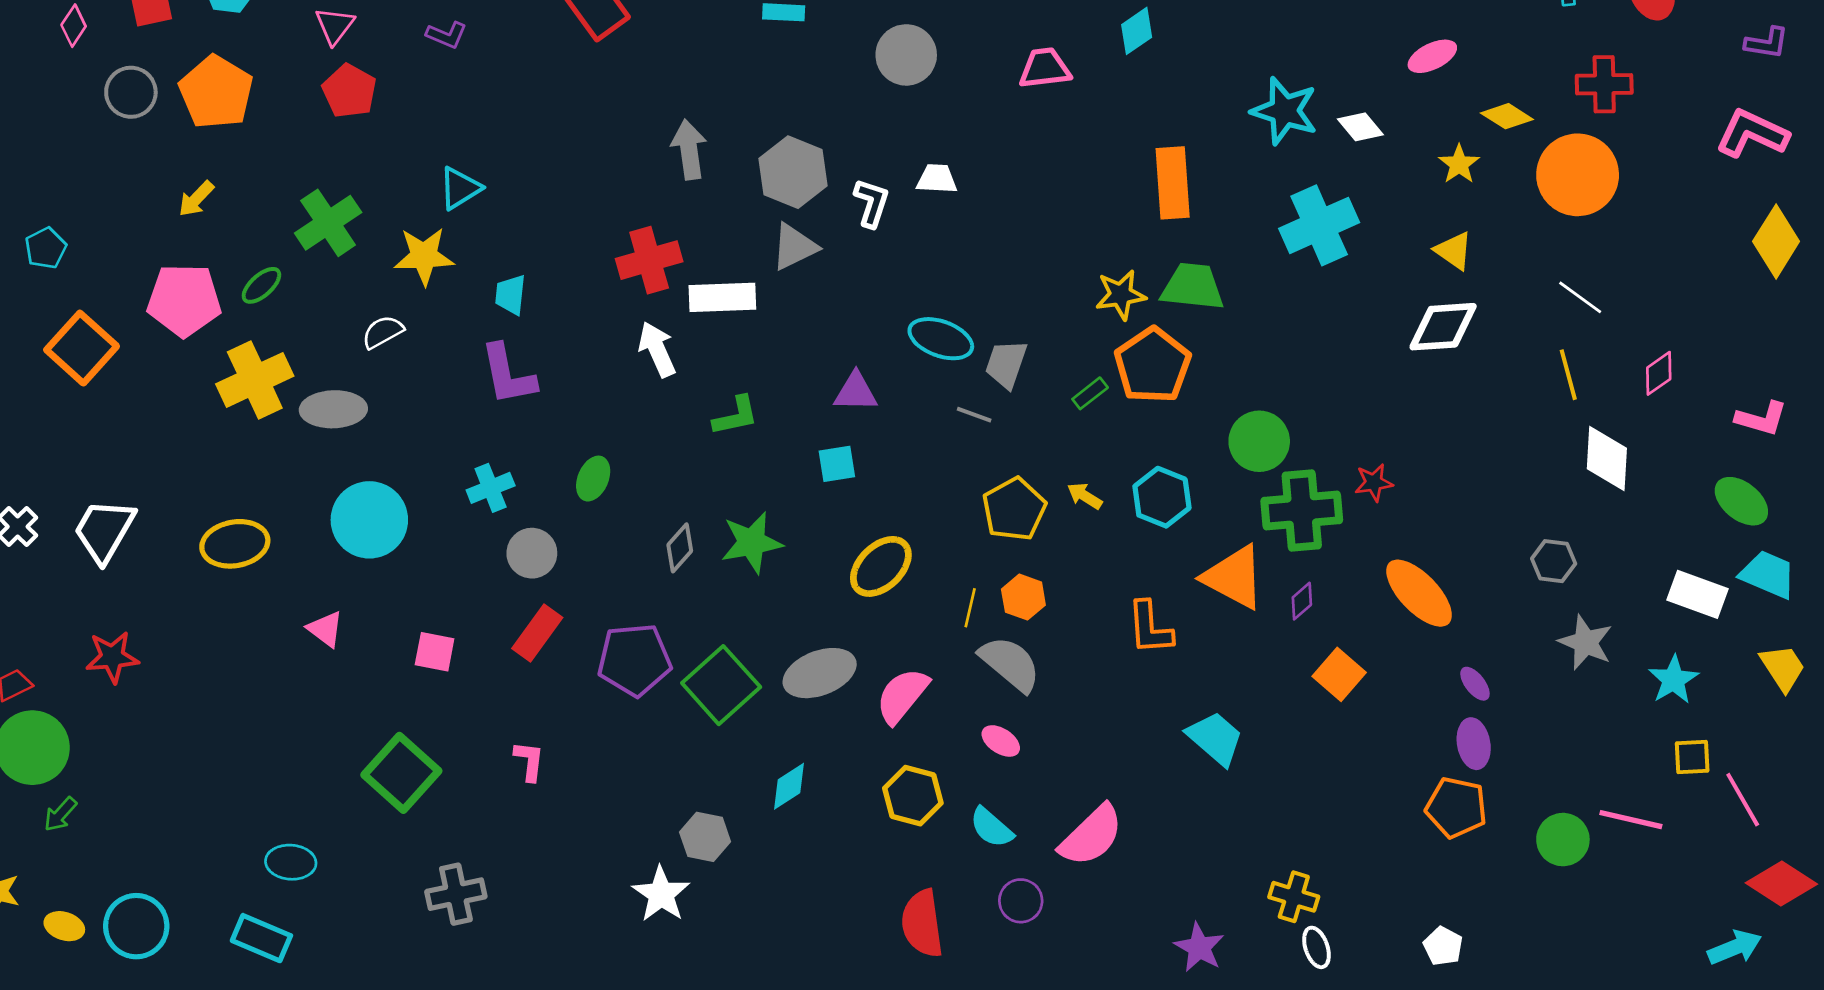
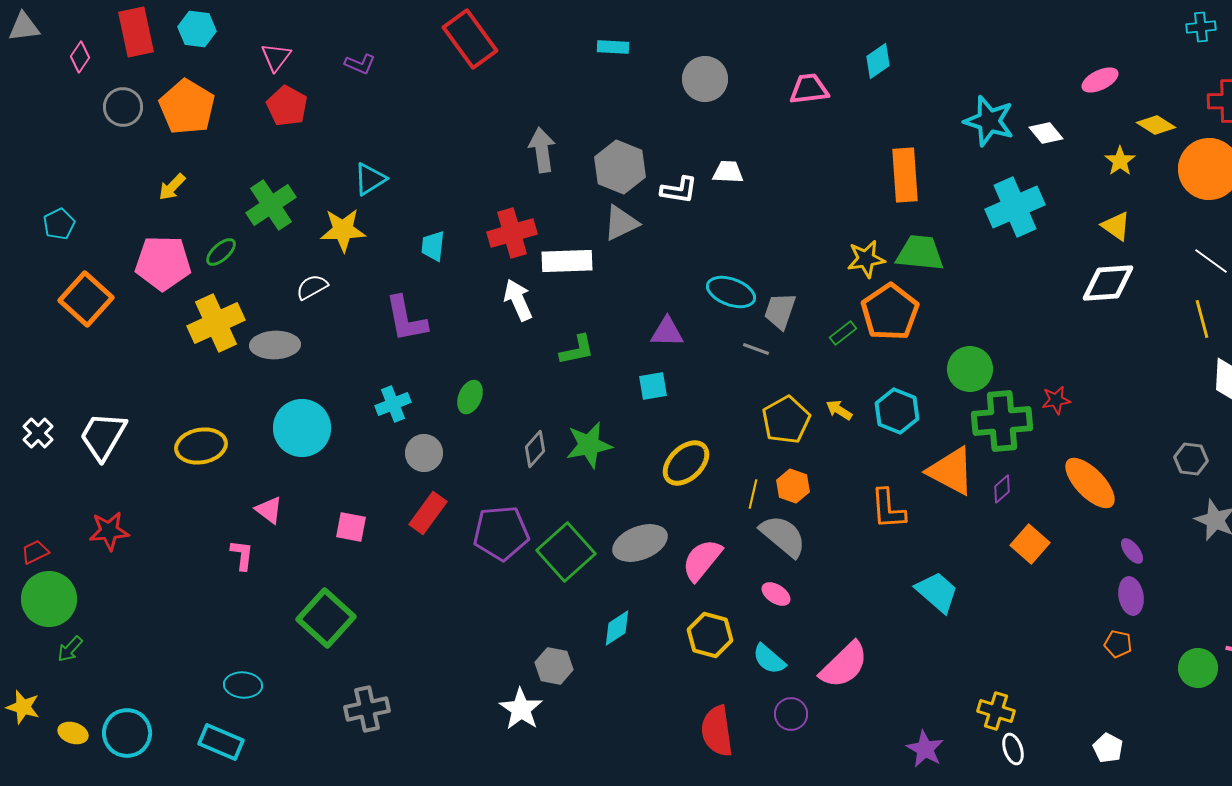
white L-shape: (872, 203) -> (679, 190), turned 81
cyan trapezoid: (511, 295) -> (433, 246), moved
pink L-shape: (529, 761) -> (242, 555), moved
orange pentagon: (1456, 808) -> (1118, 644), size x0.6

